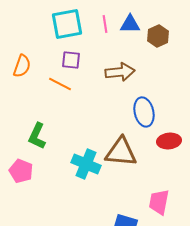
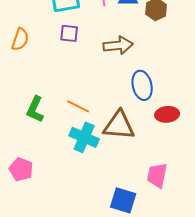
orange line: (60, 84) -> (78, 106), moved
pink pentagon: (21, 171) -> (21, 169), moved

